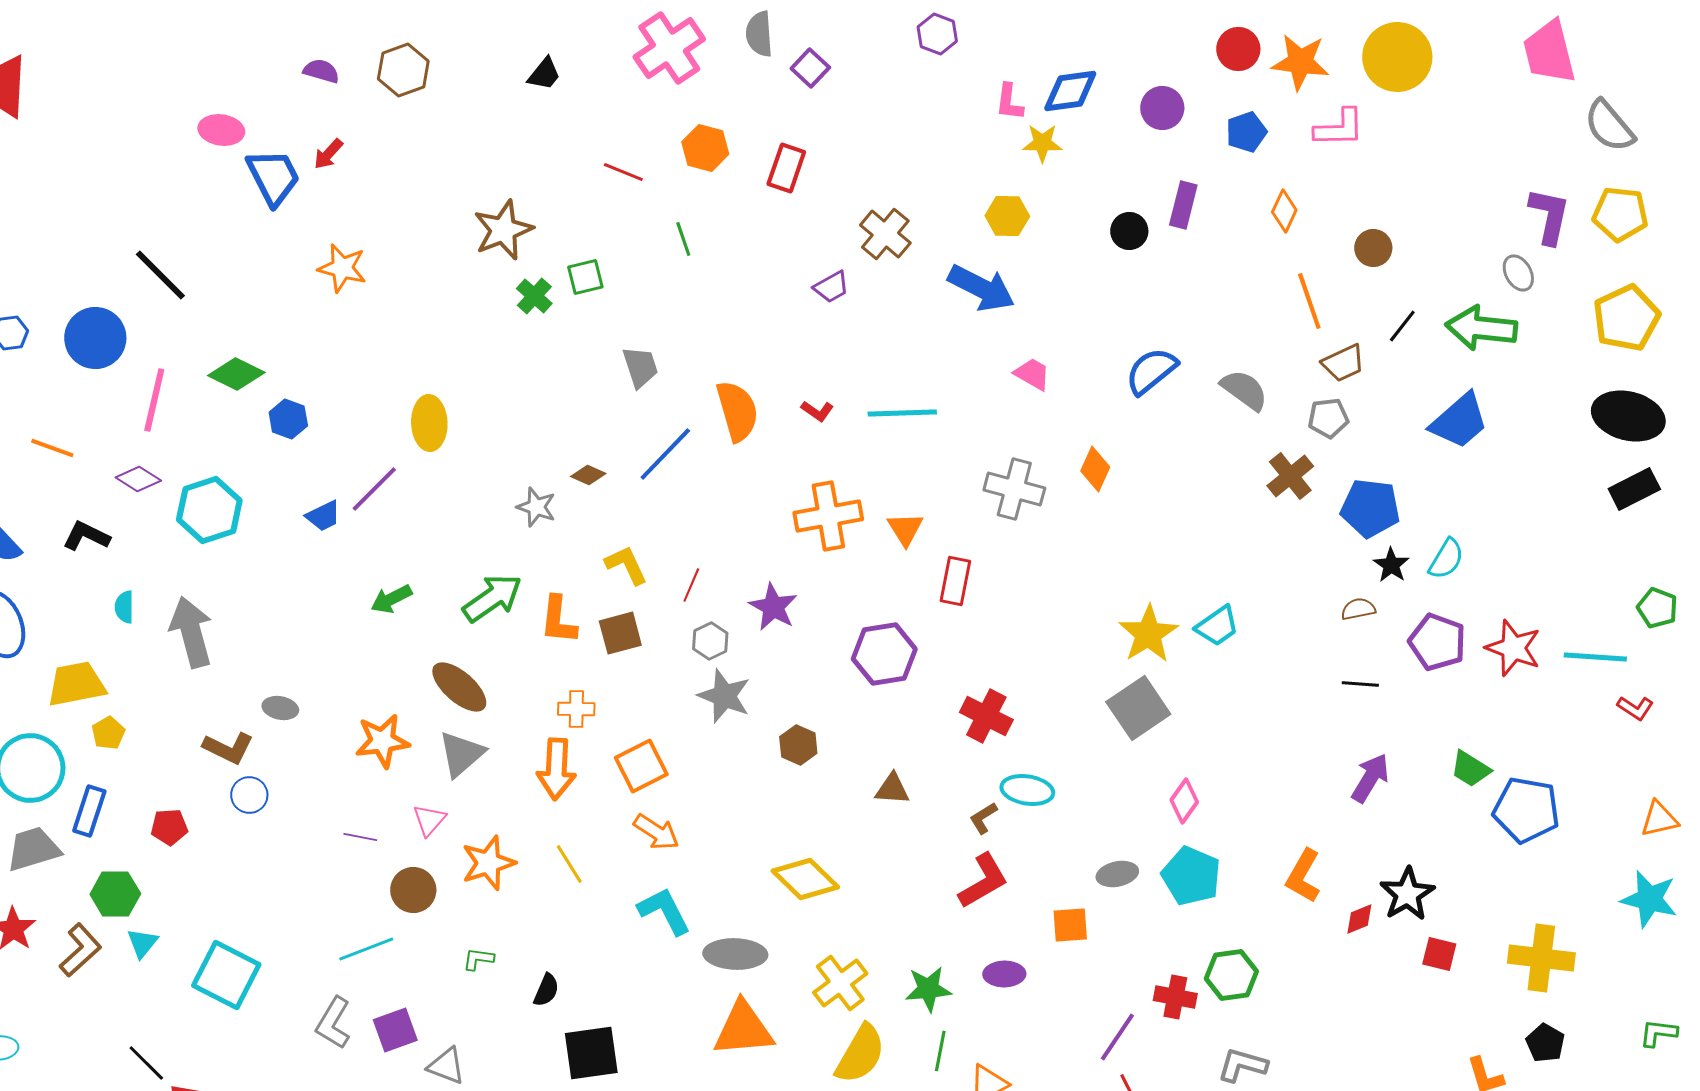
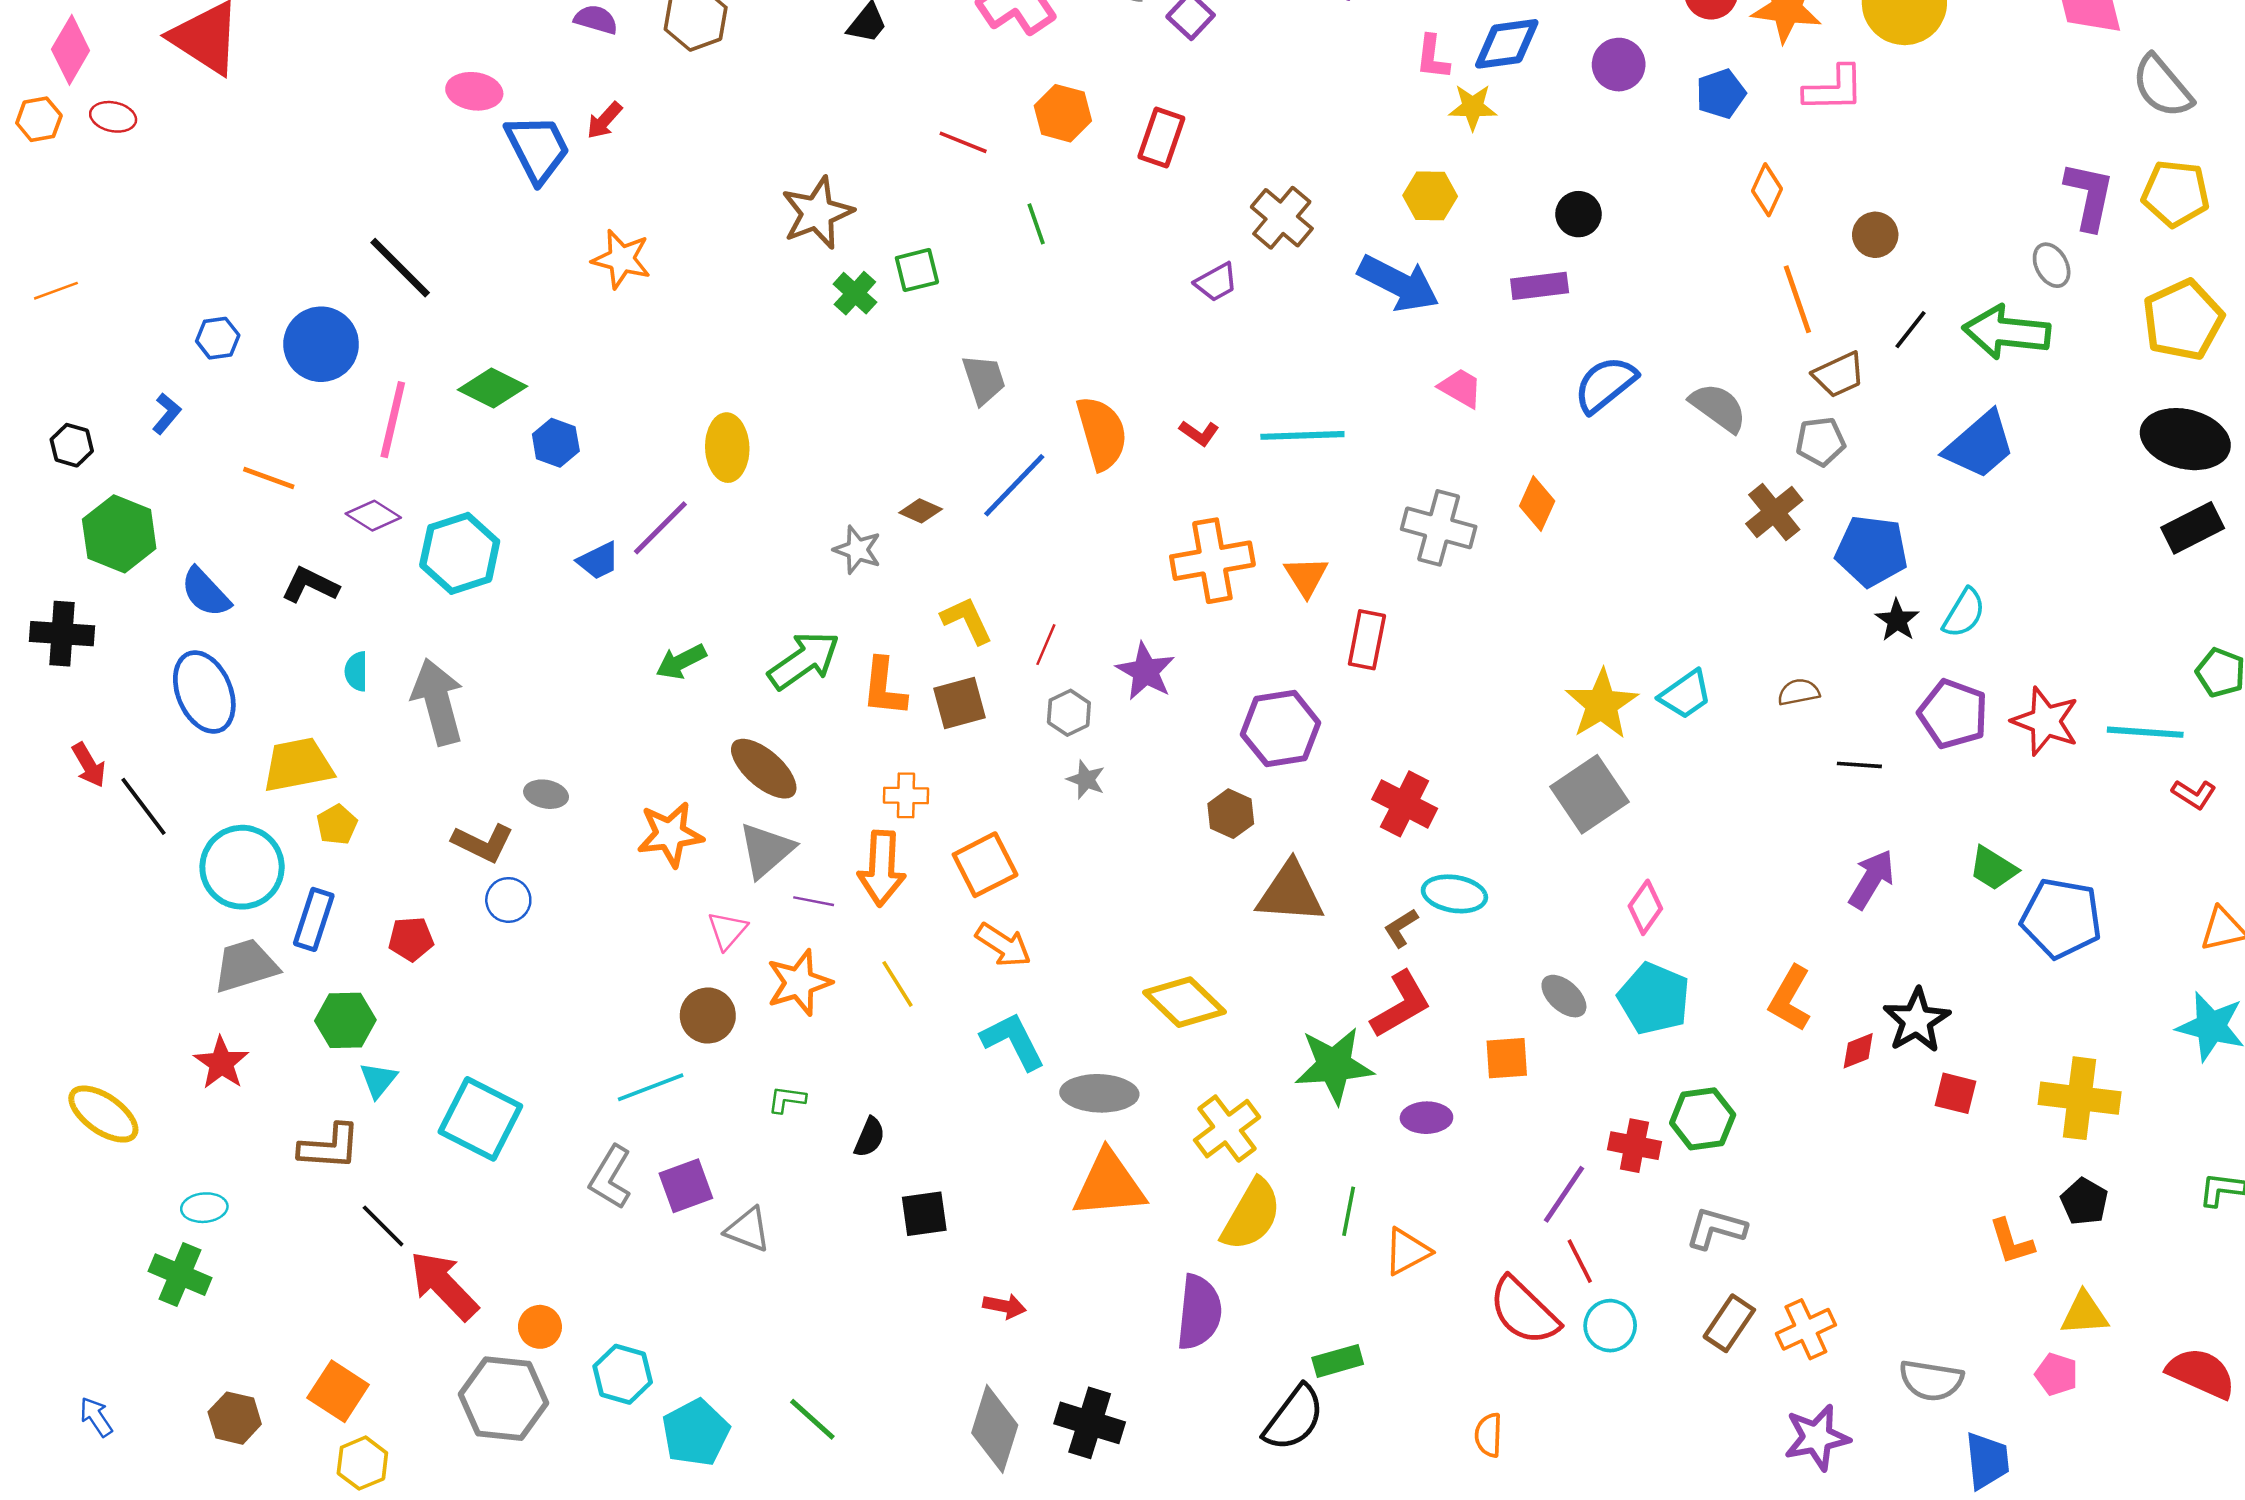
purple rectangle: (1183, 205) -> (1540, 286), moved, turned 69
brown semicircle: (1358, 609) -> (1799, 692), moved
gray star: (724, 696) -> (1086, 780), size x0.6
brown hexagon: (798, 745) -> (1231, 814), moved
brown triangle: (892, 789) -> (1290, 893), size x1.6
purple line: (360, 837) -> (814, 901), moved
gray ellipse: (1117, 874) -> (1564, 996), turned 54
brown L-shape: (80, 950) -> (330, 1147), moved, turned 46
green star: (928, 989) -> (1334, 1065), moved, size x1.4
black square: (591, 1053) -> (924, 1214), size x0.7

